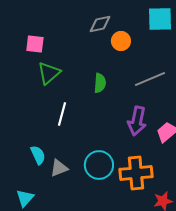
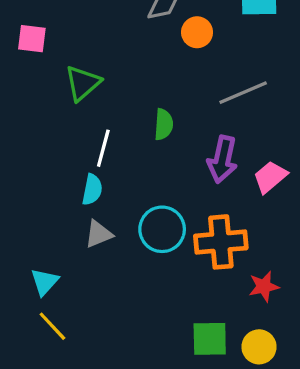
pink square: (35, 44) -> (32, 39), moved
green semicircle: (100, 83) -> (164, 124), moved
cyan semicircle: (38, 155) -> (92, 190), moved, turned 36

